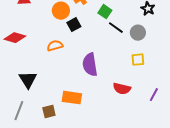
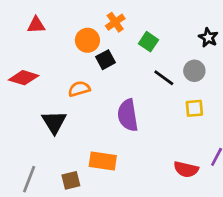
black line: (116, 28) -> (164, 78), moved
black triangle: (28, 80) -> (54, 122), moved
red semicircle: (122, 89) -> (186, 169), moved

